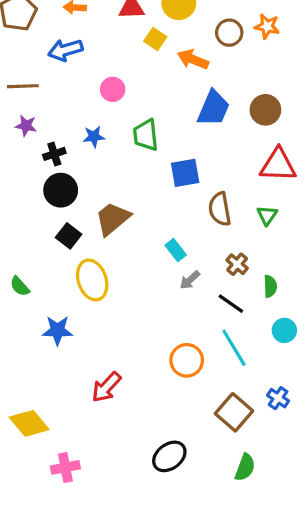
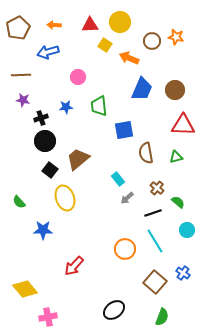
green triangle: (267, 215) -> (176, 157), turned 40
green semicircle: (270, 286) -> (178, 202), turned -48
black line: (231, 304) -> (153, 213), turned -54

